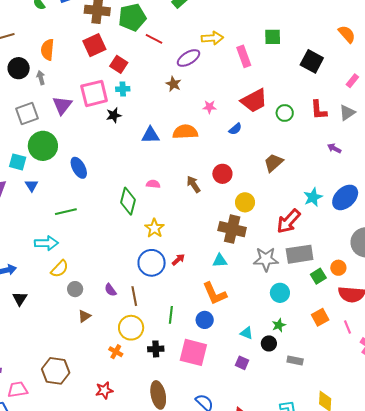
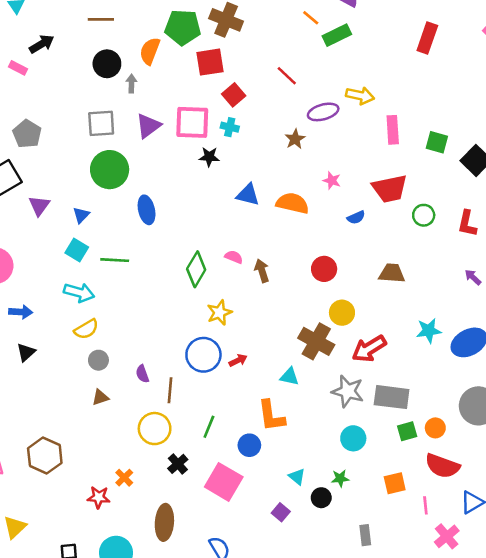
green pentagon: (132, 17) -> (183, 27), moved
green square: (273, 37) -> (437, 142), moved
cyan square: (18, 162) -> (77, 250), moved
brown trapezoid: (274, 163) -> (392, 273), turned 30
brown arrow: (194, 184) -> (262, 271), moved
red arrow: (289, 221) -> (369, 349), moved
black cross: (156, 349) -> (178, 464), turned 35
orange cross: (116, 352) -> (124, 478), moved
gray rectangle: (295, 361) -> (365, 535), moved, turned 56

